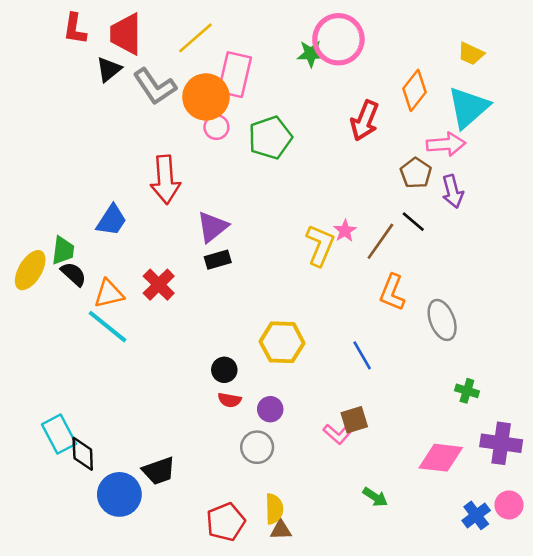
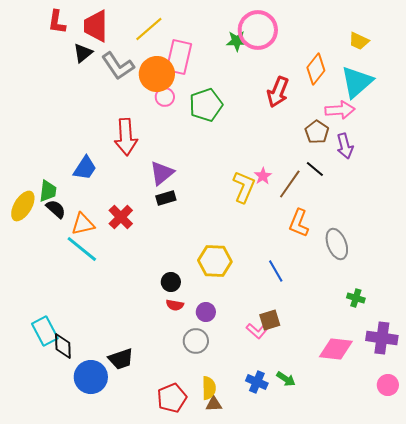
blue cross: (476, 515) -> (257, 382), moved, turned -30

